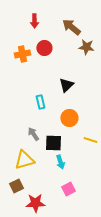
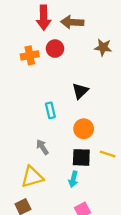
red arrow: (34, 21) -> (44, 18), size x1.5
brown arrow: (71, 27) -> (72, 22), moved, turned -36
black square: (53, 143) -> (81, 157), moved
cyan arrow: (60, 162) -> (73, 179), turned 32

